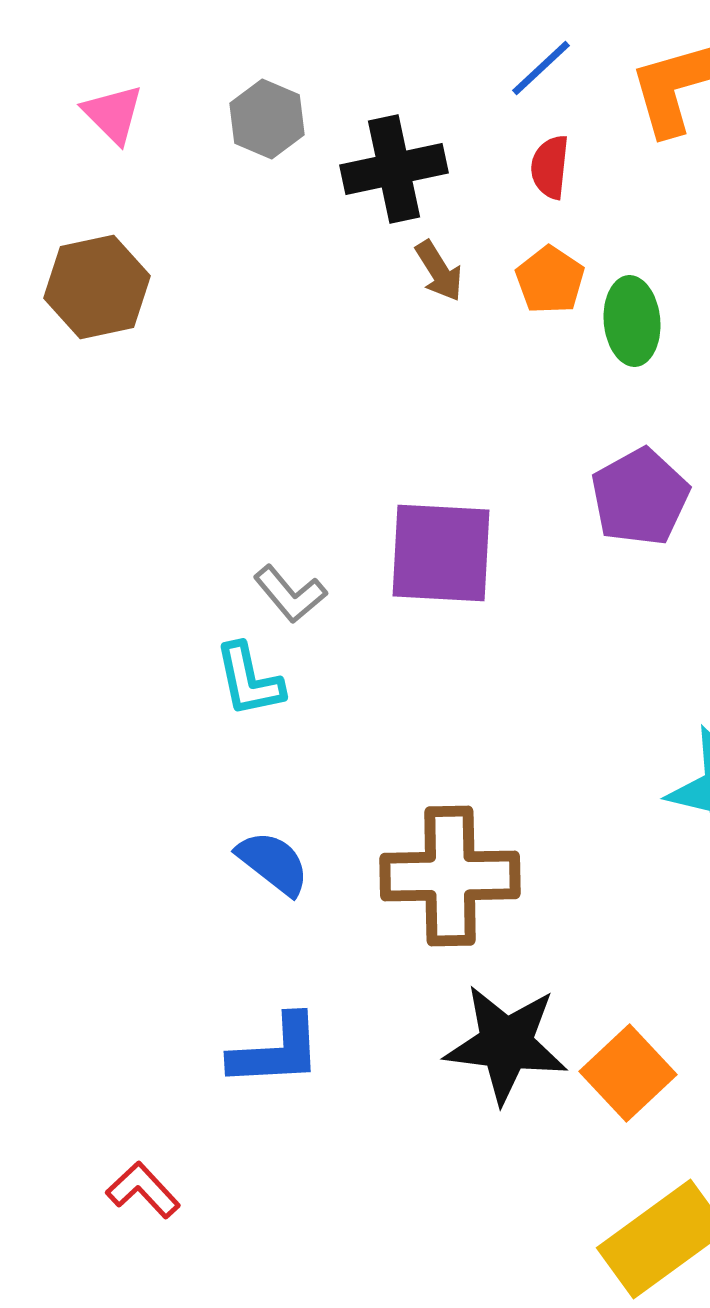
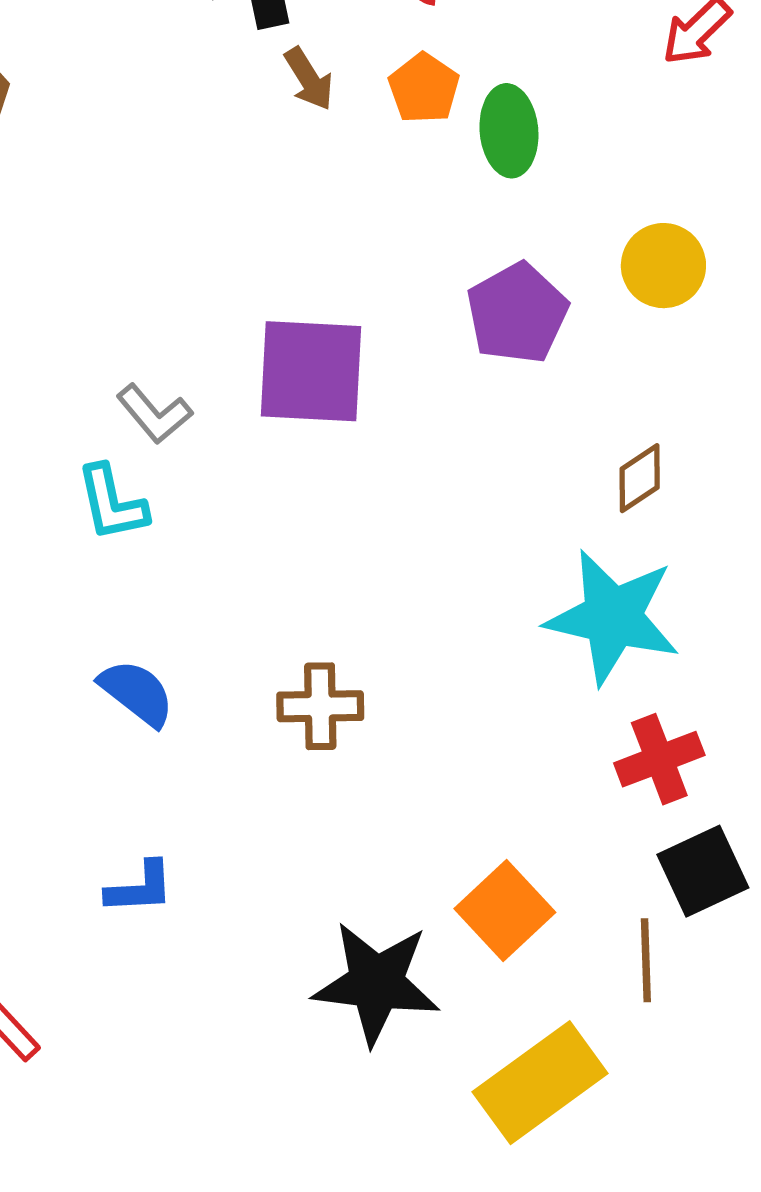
brown cross: (450, 876) -> (320, 706), size x0.6
black star: (506, 1044) -> (376, 983), moved
blue L-shape: (276, 1051) -> (140, 888), size x0.7

